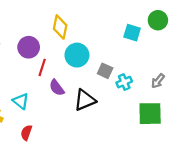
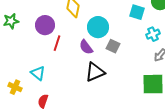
cyan circle: (77, 55) -> (98, 27), moved
cyan cross: (124, 82) -> (153, 34), moved
purple semicircle: (57, 88) -> (86, 47), moved

